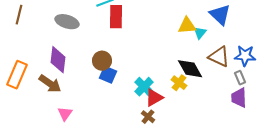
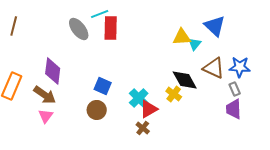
gray ellipse: (67, 22) -> (79, 29), moved, turned 35
brown circle: (102, 61) -> (97, 110), moved
pink triangle: (65, 114) -> (46, 116), moved

